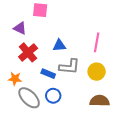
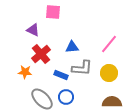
pink line: (97, 42) -> (109, 44), turned 30
orange star: (15, 79) -> (25, 72), moved

